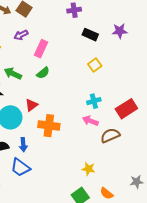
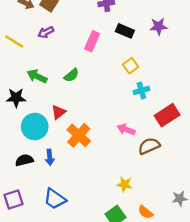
pink rectangle: (41, 49) -> (92, 41), moved
cyan cross: (94, 101) -> (141, 90), moved
orange cross: (49, 126) -> (79, 135), turned 35
blue trapezoid: (20, 167) -> (55, 199), moved

